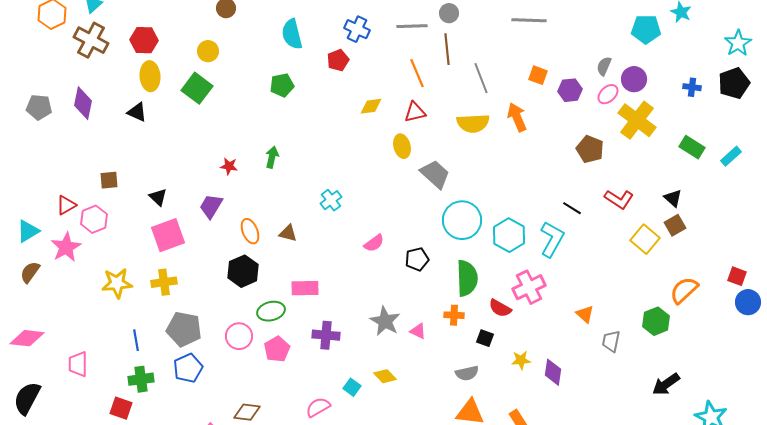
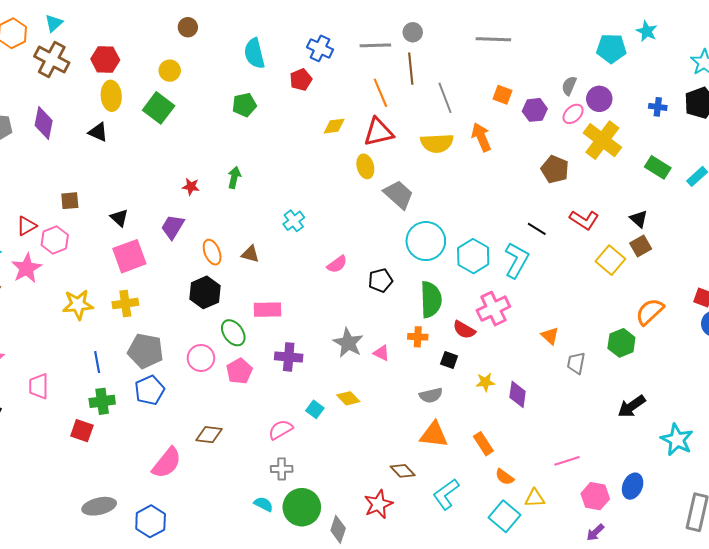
red triangle: (415, 112) -> (378, 132), size x1.4
green ellipse: (271, 311) -> (233, 333), turned 68

